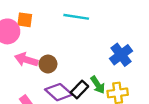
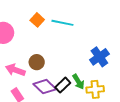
orange square: (25, 20) -> (37, 20), moved, turned 32
pink arrow: (26, 60) -> (15, 70), moved

